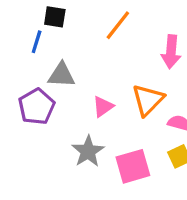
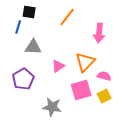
purple pentagon: (37, 107) -> (23, 79), moved
gray star: (88, 151) -> (52, 107), moved, turned -30
pink square: (133, 166) -> (81, 90), moved

